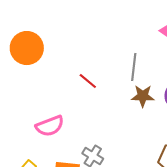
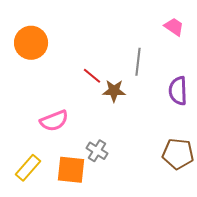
brown star: (143, 96) -> (114, 91), moved

